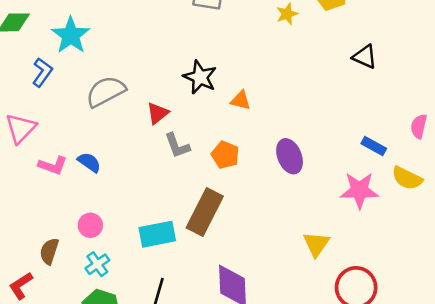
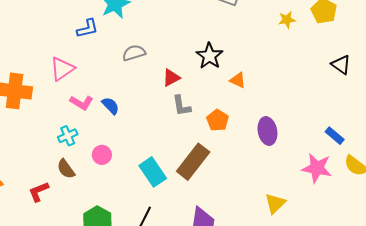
blue L-shape: (42, 72) -> (87, 29), turned 30
gray semicircle: (106, 91) -> (134, 53), size x0.7
cyan rectangle: (157, 234) -> (153, 172), turned 56
brown semicircle: (49, 251) -> (66, 169), turned -65
cyan cross: (97, 264) -> (68, 136), moved

